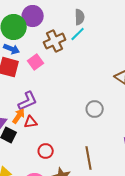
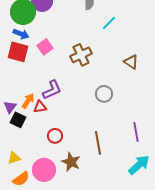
cyan line: (78, 34) -> (109, 23), moved
brown cross: (55, 41) -> (81, 55), moved
purple L-shape: (28, 101) -> (52, 90), moved

